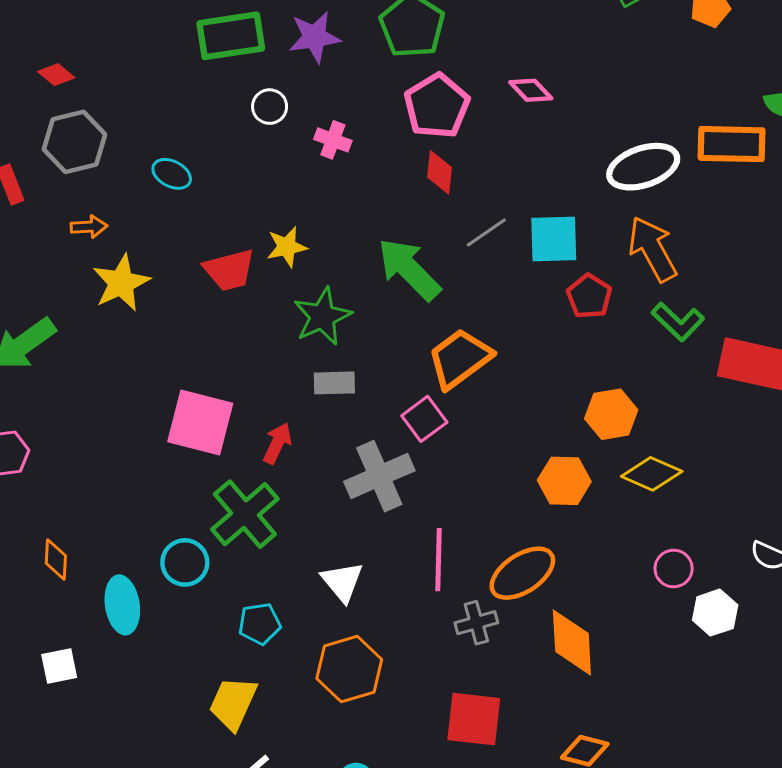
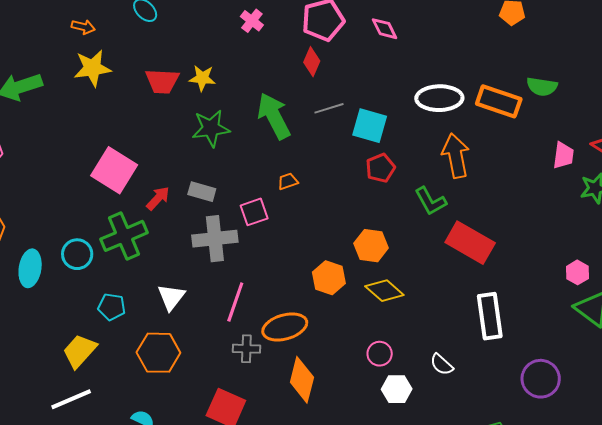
orange arrow: (653, 249) -> (456, 156), moved
orange trapezoid: (460, 358) -> (288, 181), size x0.5
gray rectangle: (334, 383) -> (202, 192), moved

